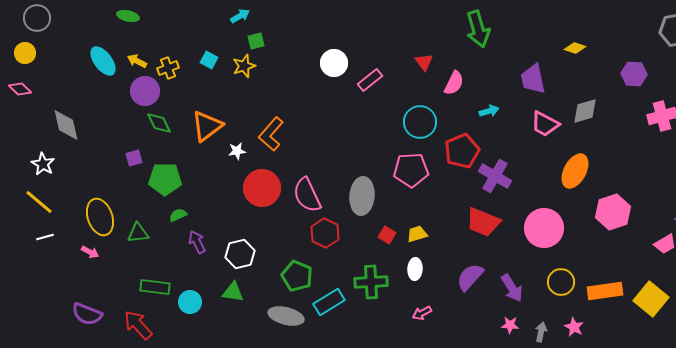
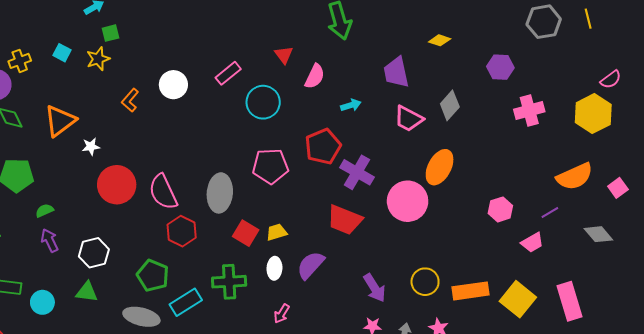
white circle: (334, 63) -> (173, 85), moved
gray diamond: (585, 111) -> (450, 105), turned -32
cyan circle: (420, 122) -> (263, 102), moved
orange L-shape: (271, 134) -> (130, 100), moved, size x0.7
pink hexagon: (613, 212) -> (500, 209), moved, size x0.7
green semicircle: (178, 215) -> (44, 210), moved
pink circle: (544, 228) -> (408, 201), moved
red square: (387, 235) -> (246, 233), size x1.4
purple semicircle: (470, 277) -> (311, 265), moved
pink arrow: (422, 313) -> (282, 314), turned -30

